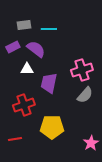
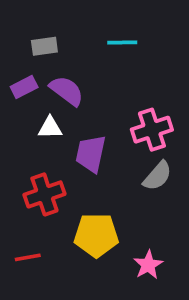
cyan line: (49, 29) -> (122, 43), moved
pink star: (91, 143) -> (148, 265), moved

